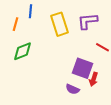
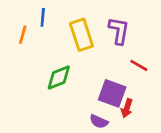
purple L-shape: (88, 21) -> (119, 31), turned 105
green diamond: (23, 51) -> (59, 77), moved

